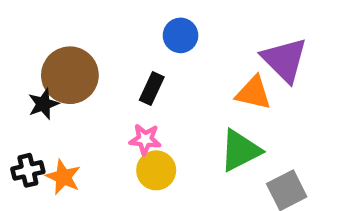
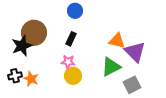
blue circle: (181, 35) -> (75, 11), moved
purple triangle: (284, 60) -> (135, 52), moved
black star: (43, 104) -> (22, 46), size x1.5

